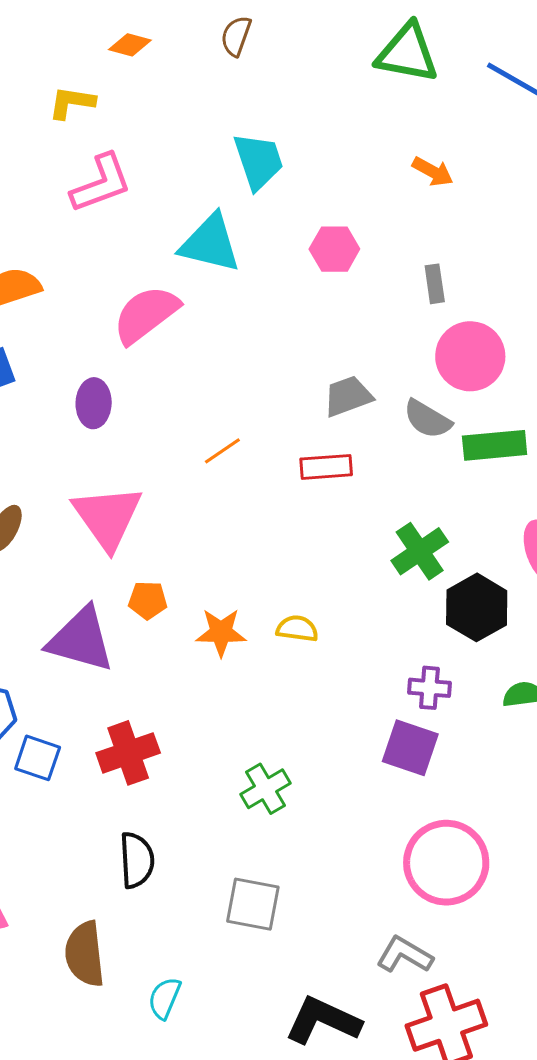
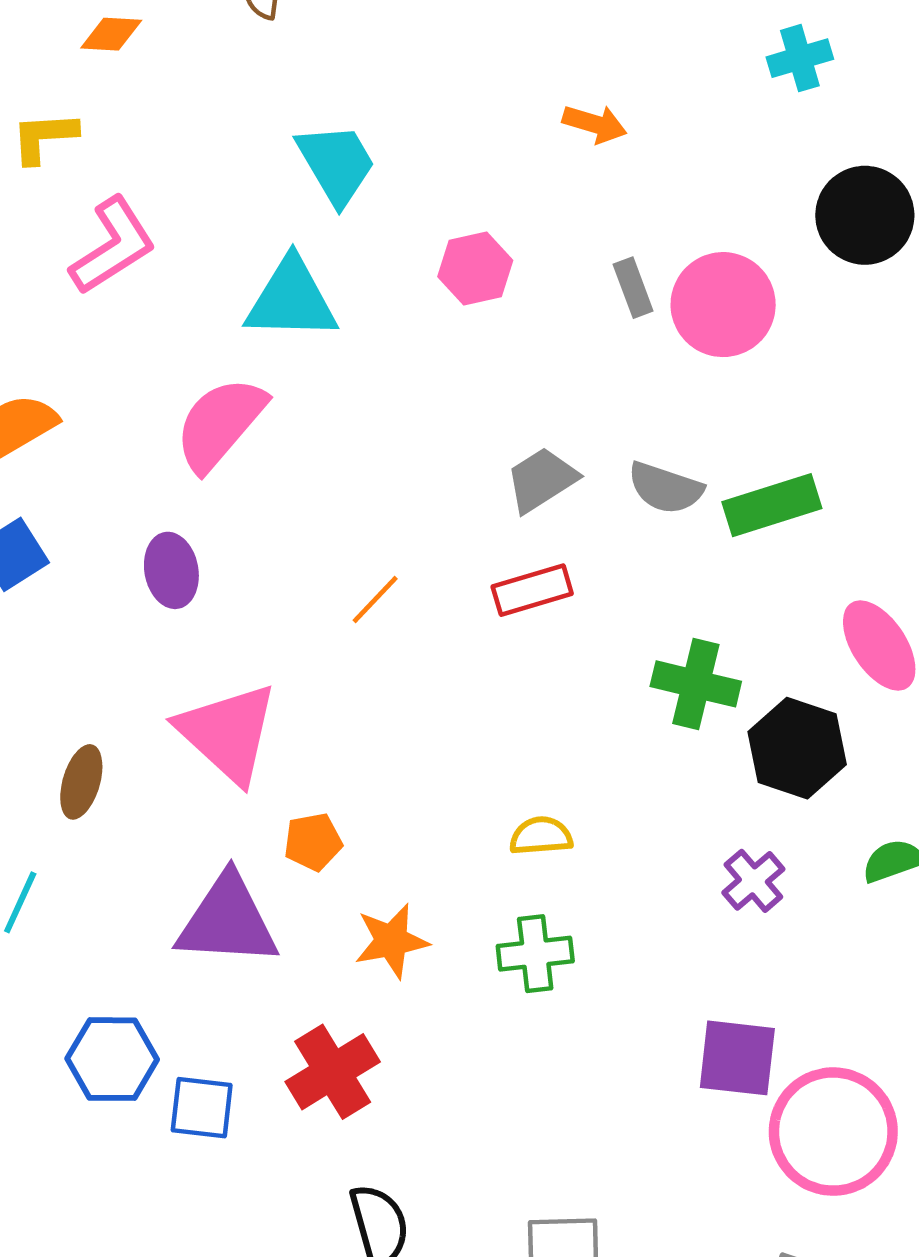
pink circle: (470, 356) -> (723, 305), moved
green cross: (420, 551) -> (696, 684), turned -30
orange star: (221, 632) -> (391, 941), moved
purple cross: (429, 688) -> (753, 881), turned -33
purple square: (410, 748) -> (737, 1058), moved
green cross: (265, 789) -> (535, 954), moved, turned 36

